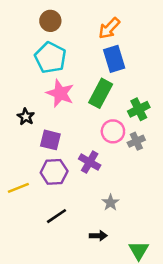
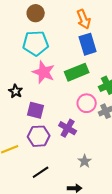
orange arrow: (109, 28) -> (84, 19), turned -66
cyan pentagon: (50, 58) -> (36, 43), turned -30
green rectangle: (101, 93) -> (77, 72), turned 40

